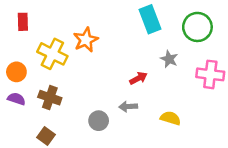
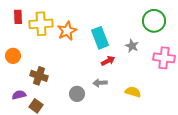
cyan rectangle: (150, 19) -> (100, 38), moved
yellow cross: (52, 54) -> (41, 24), moved, turned -30
purple semicircle: (16, 99) -> (19, 95), moved, turned -32

